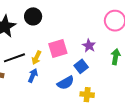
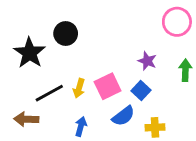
pink square: (58, 48) -> (108, 86), moved
blue arrow: (33, 76) -> (81, 126), moved

